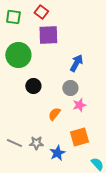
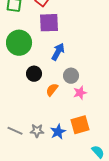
blue arrow: (76, 63) -> (58, 52), moved
orange semicircle: (54, 114) -> (52, 90), moved
blue star: (57, 153) -> (58, 132), moved

